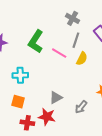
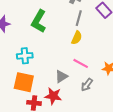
pink line: (59, 53) -> (81, 63), moved
yellow semicircle: (82, 59) -> (77, 38), moved
orange square: (18, 102) -> (24, 82), size x1.5

